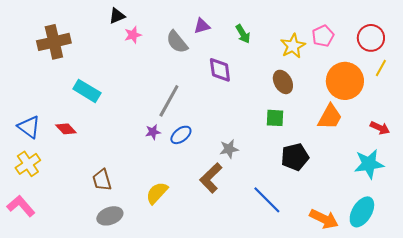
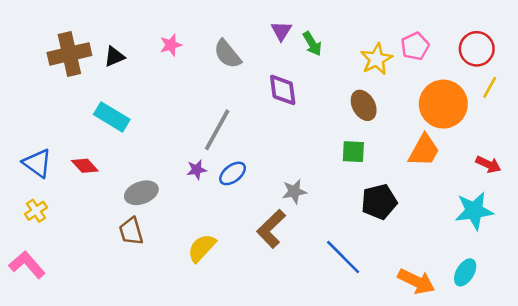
black triangle: (117, 16) -> (114, 57), moved
purple triangle: (202, 26) -> (281, 31), moved, turned -42
yellow cross: (28, 164) -> (36, 211), size x0.7
cyan ellipse: (362, 212) -> (465, 272), size x0.7
gray ellipse: (110, 216) -> (141, 193), moved

